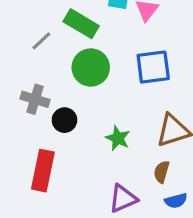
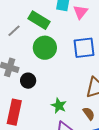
green star: (118, 138) -> (59, 106), moved
brown semicircle: (162, 172) -> (89, 114), turned 128

